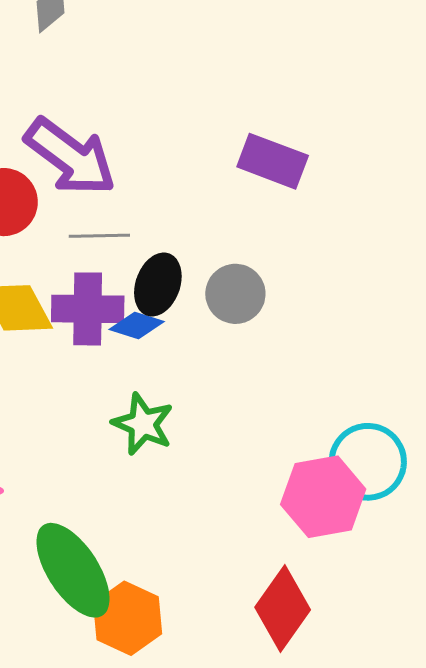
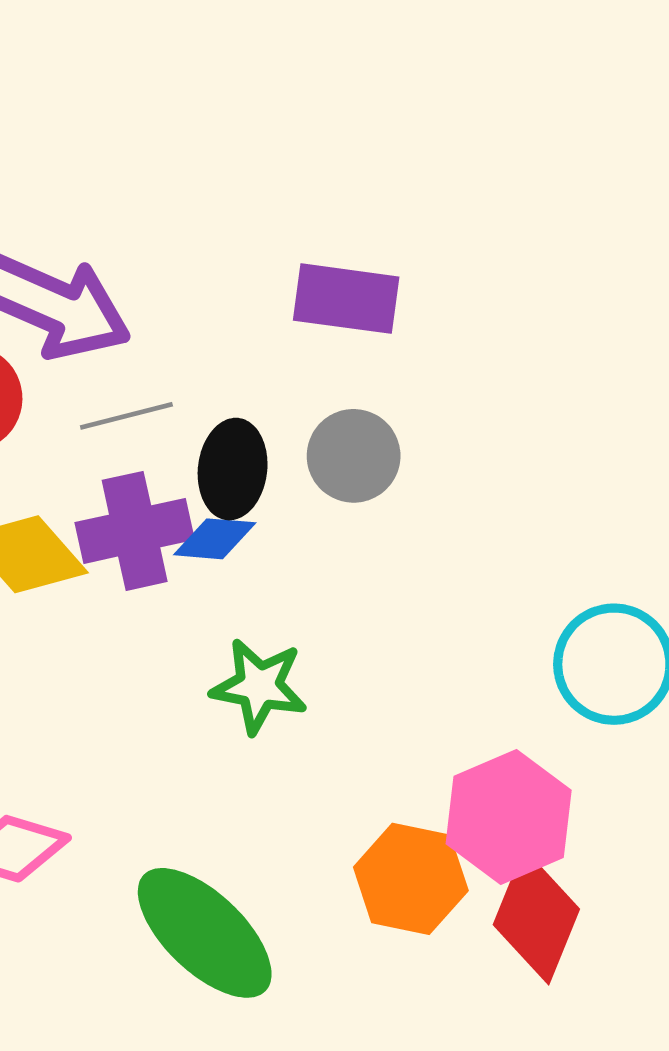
purple rectangle: (273, 161) -> (346, 299), moved
pink hexagon: (323, 497) -> (509, 817), moved
orange hexagon: (128, 618) -> (411, 879), moved

